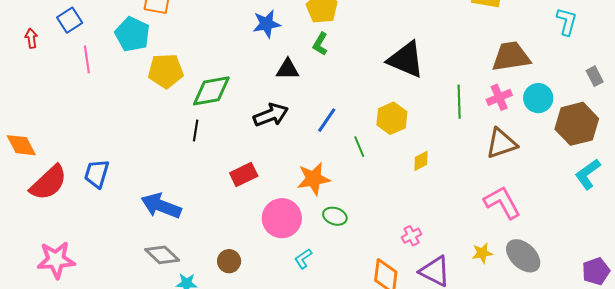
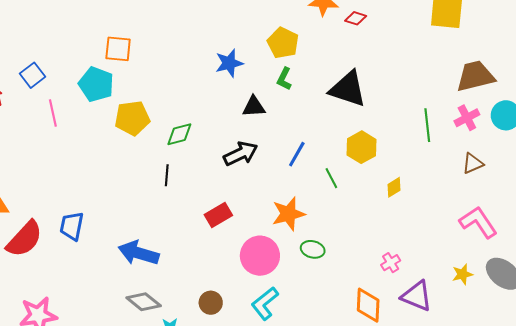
black triangle: (406, 60) -> (348, 89), moved
green diamond: (211, 91) -> (179, 134), size x0.7
brown triangle: (501, 143) -> (473, 163), size x0.7
cyan L-shape: (303, 259) -> (265, 303), moved, size x1.6

